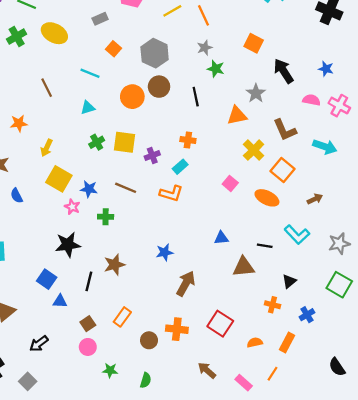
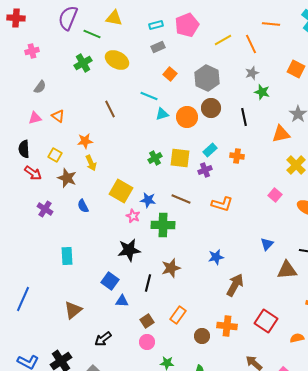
cyan triangle: (88, 108) -> (162, 114), moved
yellow arrow: (47, 148) -> (91, 163), moved, turned -49
cyan rectangle: (180, 167) -> (210, 150), moved
green cross: (106, 217) -> (163, 225), size x1.6
blue triangle: (221, 238) -> (267, 244), turned -40

